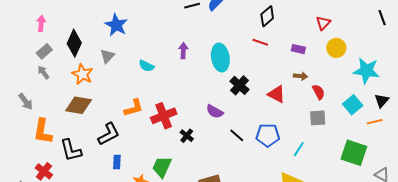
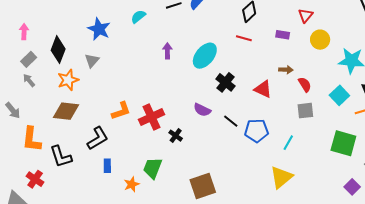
purple rectangle: (298, 49) -> (283, 35), moved
cyan ellipse: (220, 57) -> (205, 56), turned 52
cyan semicircle: (146, 66) -> (138, 17), moved, turned 119
orange star: (82, 74) -> (68, 80), turned 30
black line: (237, 135) -> (231, 121), moved

